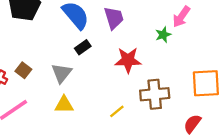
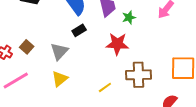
green star: (163, 35) -> (129, 17), moved
yellow triangle: (64, 105) -> (60, 79), turned -42

